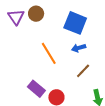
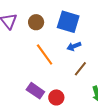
brown circle: (36, 14) -> (36, 22), moved

